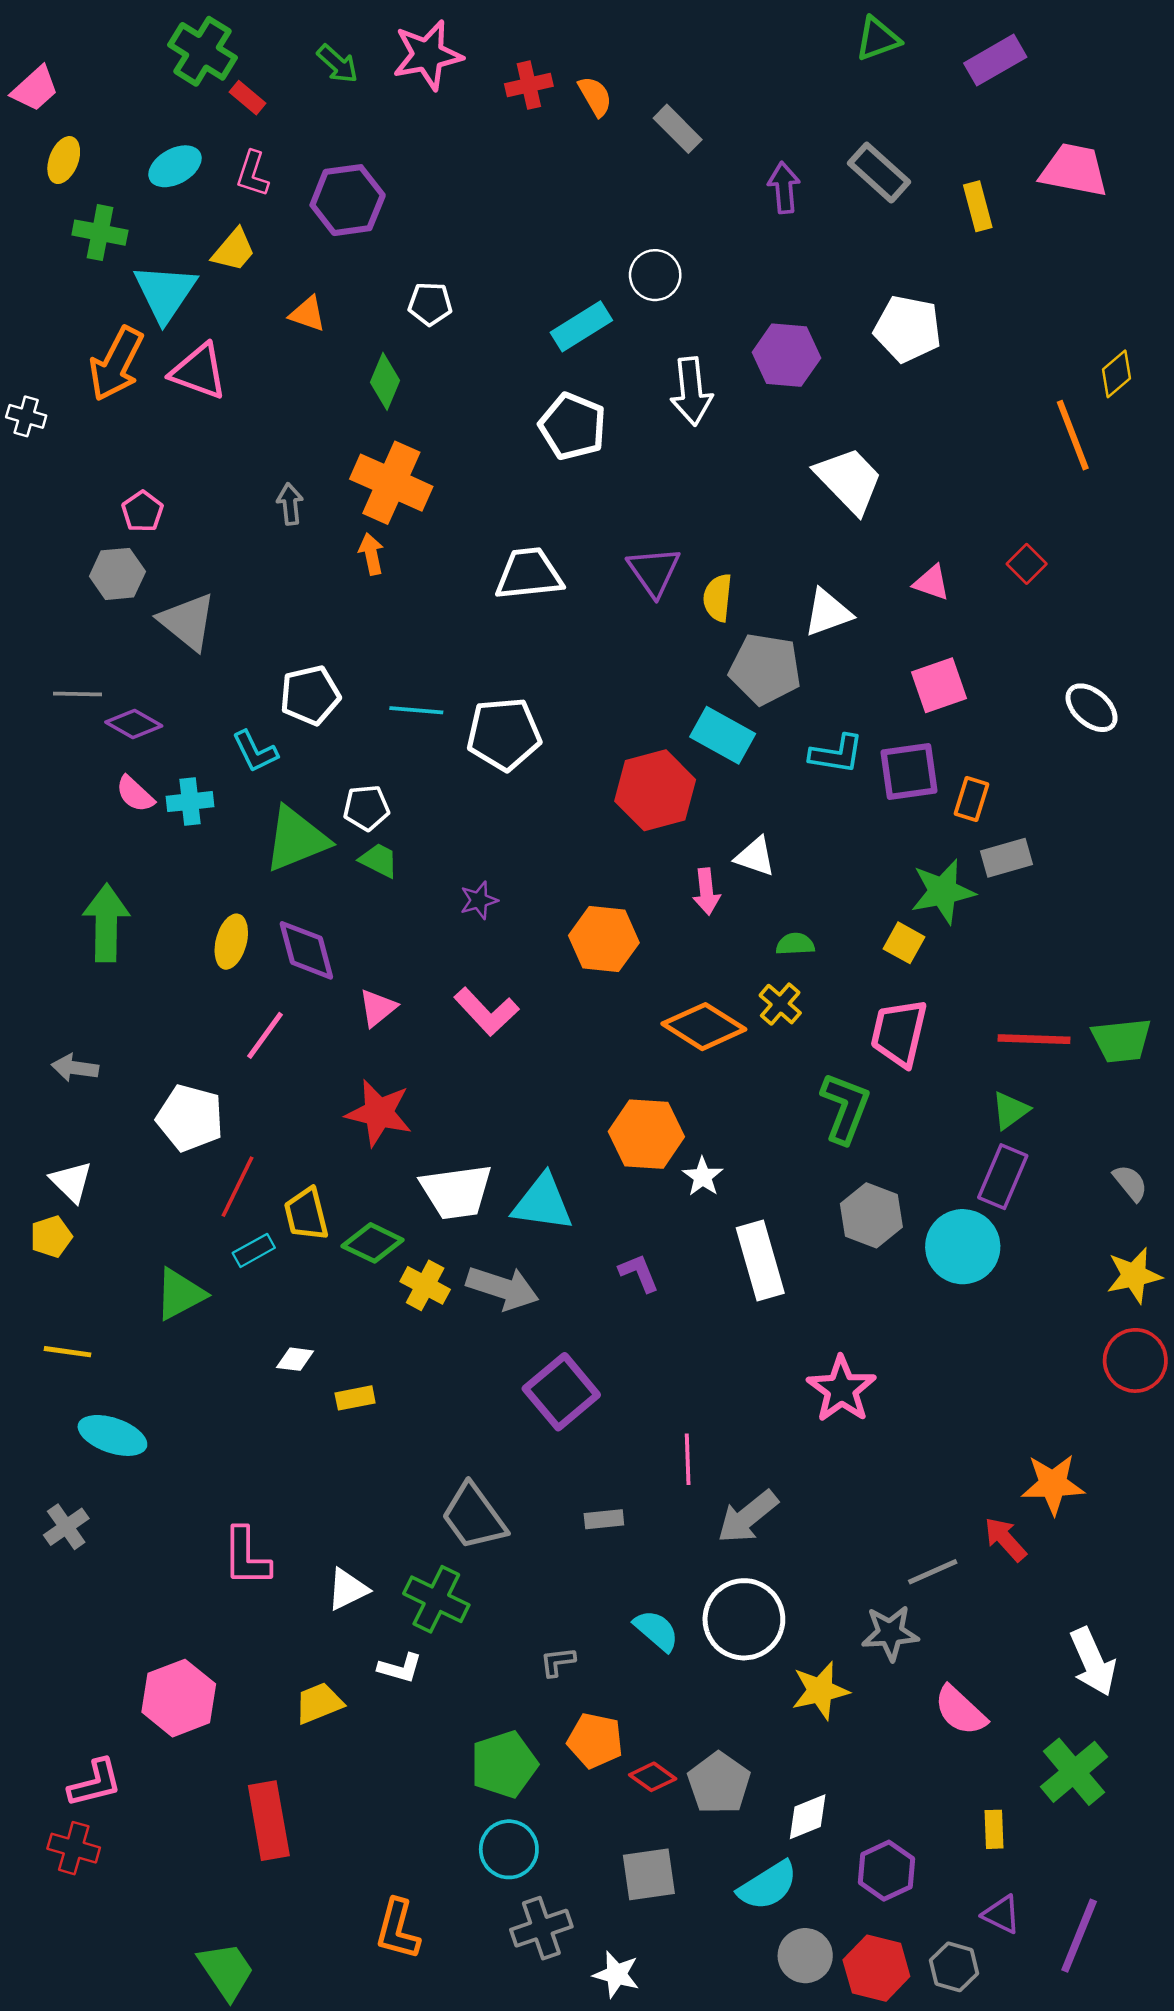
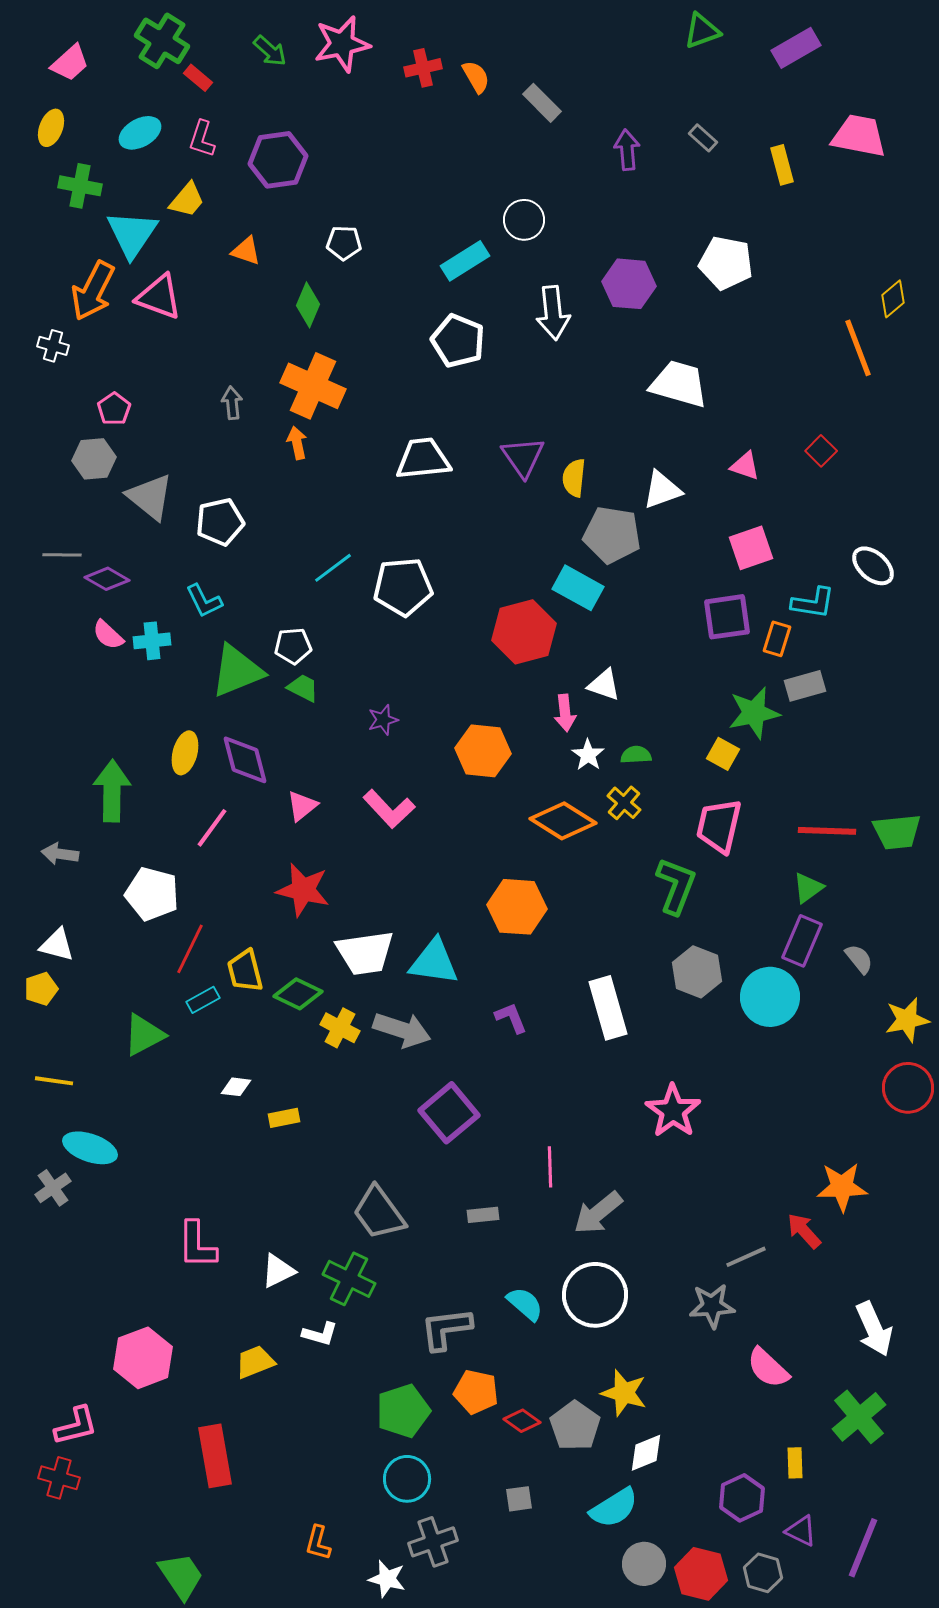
pink trapezoid: (35, 89) -> (70, 63), moved
gray rectangle: (879, 173) -> (703, 138), size x0.6
white cross: (26, 416) -> (53, 346), moved
white trapezoid: (849, 480) -> (679, 384), turned -30
white pentagon: (310, 695) -> (220, 522), moved
cyan line: (416, 710) -> (333, 568), turned -42
cyan L-shape: (836, 754) -> (813, 603), moved
green arrow: (106, 923) -> (112, 791), moved
white star: (703, 1177) -> (588, 755), moved
white triangle: (71, 1182) -> (57, 945), turned -30
gray semicircle: (1130, 1183) -> (859, 959), moved
gray cross: (66, 1527) -> (53, 1188), moved
gray L-shape: (558, 1662) -> (446, 1329), size x1.8
yellow star: (820, 1691) -> (624, 1393), moved, turned 30
purple hexagon: (886, 1871) -> (742, 1498), moved
gray square: (649, 1874) -> (519, 1499), size x0.6
orange L-shape: (398, 1929) -> (318, 1543), size x0.7
white star: (616, 1974) -> (387, 1579), moved

